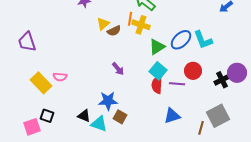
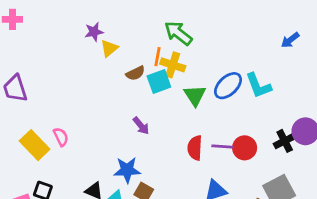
yellow triangle: (103, 24) -> (109, 48), moved
green triangle: (157, 47) -> (195, 95), turned -30
cyan square: (158, 71) -> (159, 82), moved, turned 30
red circle: (193, 71) -> (245, 148), moved
pink semicircle: (60, 77) -> (61, 137), turned -120

